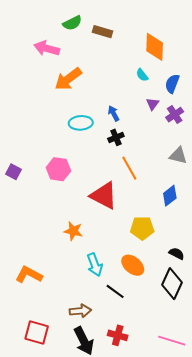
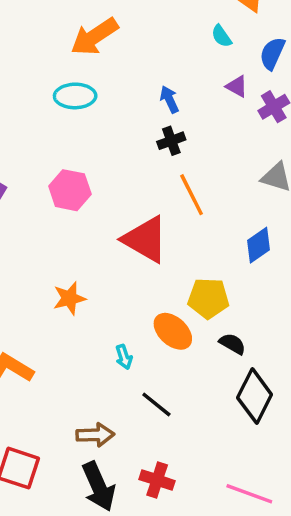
purple triangle: (152, 104) -> (237, 86), turned -40
cyan ellipse: (81, 123) -> (75, 96), moved
orange star: (73, 231) -> (69, 298), moved, turned -30
black semicircle: (177, 254) -> (232, 344), moved
cyan arrow: (95, 265) -> (124, 357), size x0.6
orange ellipse: (133, 265) -> (173, 331), moved

